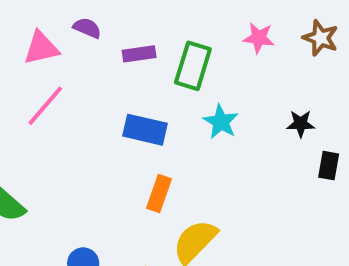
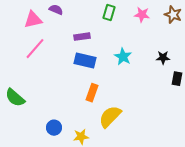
purple rectangle: (139, 54) -> (82, 37), moved
green rectangle: (193, 66) -> (109, 13), moved, size x0.7

